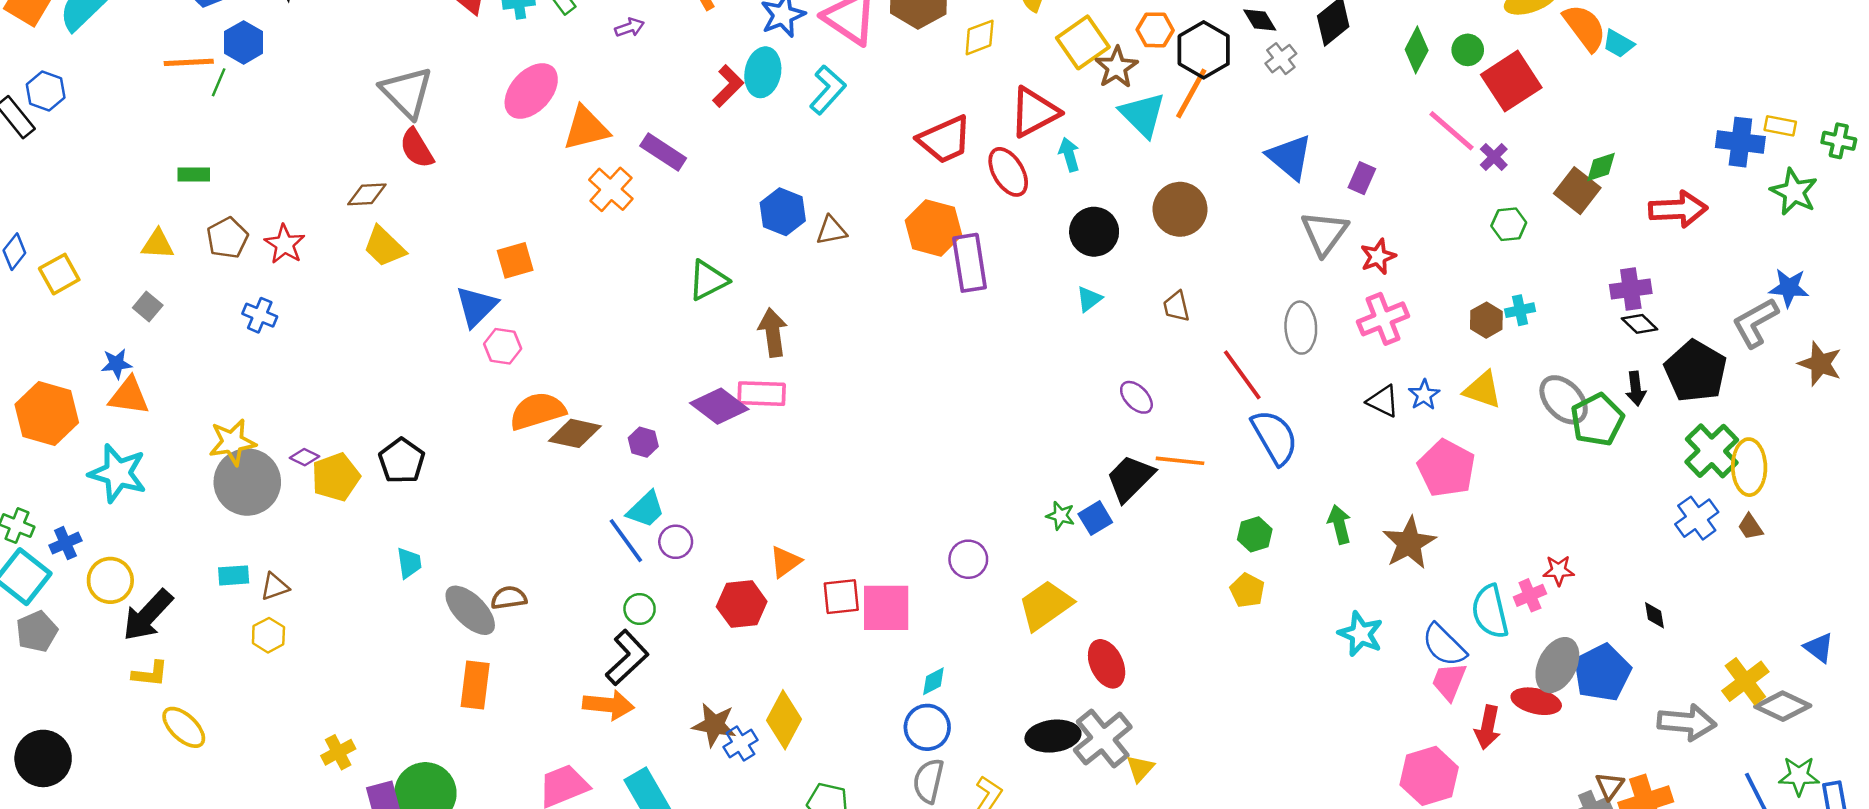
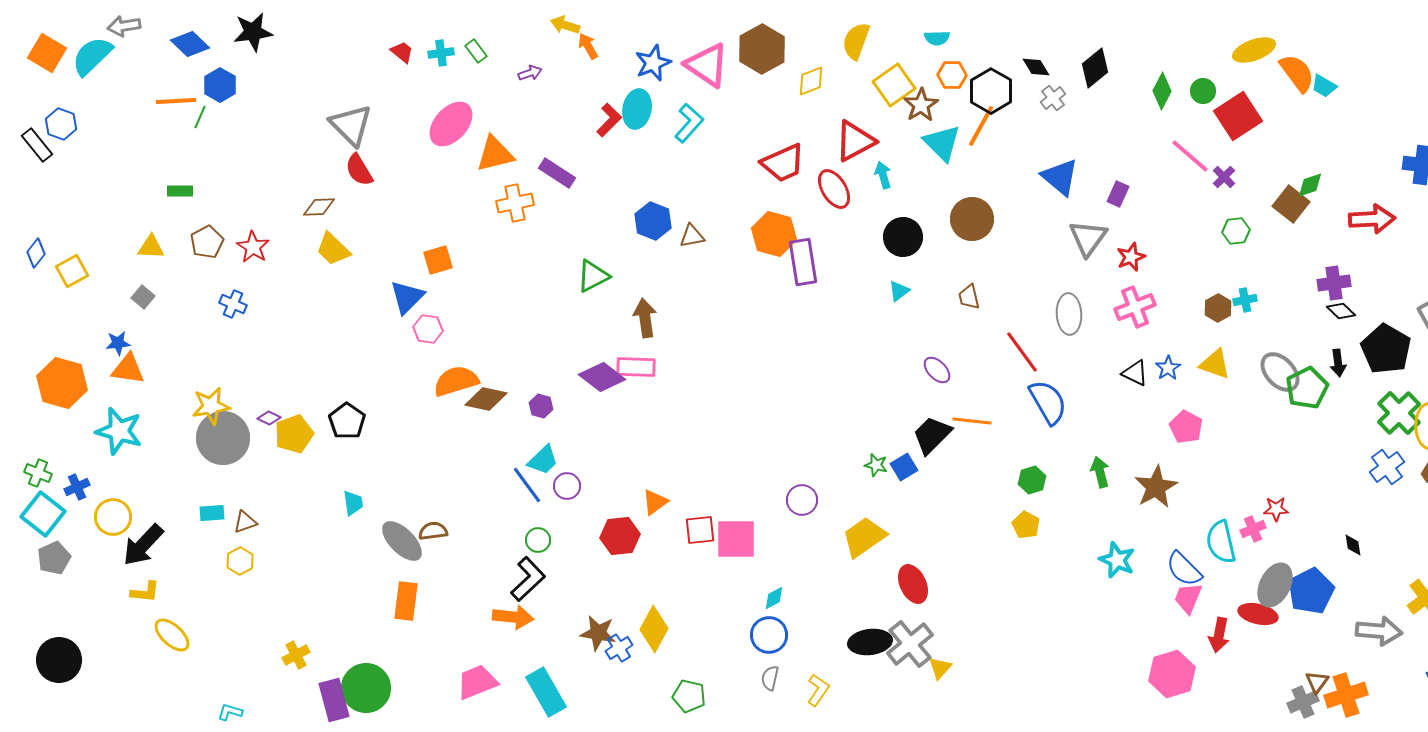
orange cross: (611, 189) -> (515, 203), turned 36
pink pentagon: (1447, 468) -> (1186, 427), size x0.7
gray semicircle: (928, 781) -> (770, 678), size x0.7

